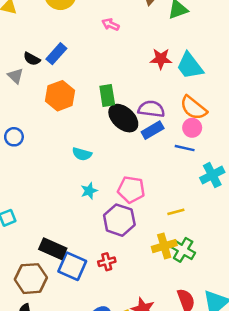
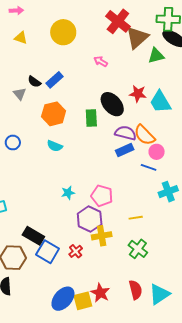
orange semicircle: (193, 108) -> (144, 135), moved
black ellipse: (123, 118) -> (112, 104), moved
cyan semicircle: (82, 154) -> (55, 146), moved
yellow cross: (164, 246) -> (102, 236), moved
red cross: (107, 262) -> (76, 251), turned -32

